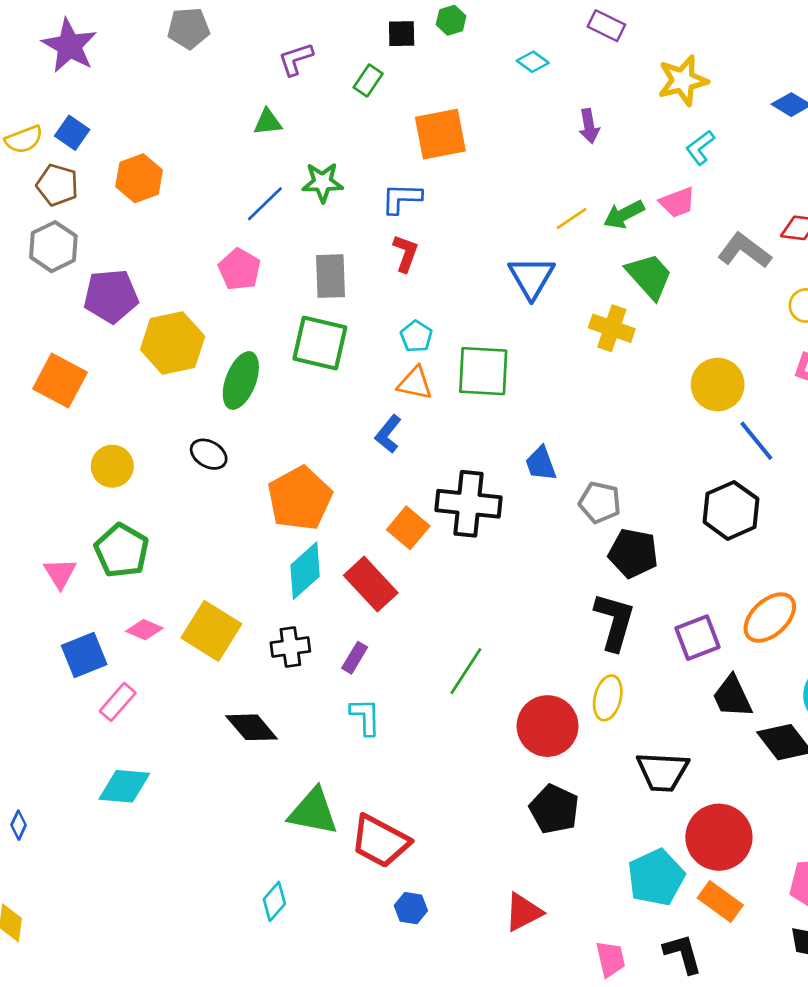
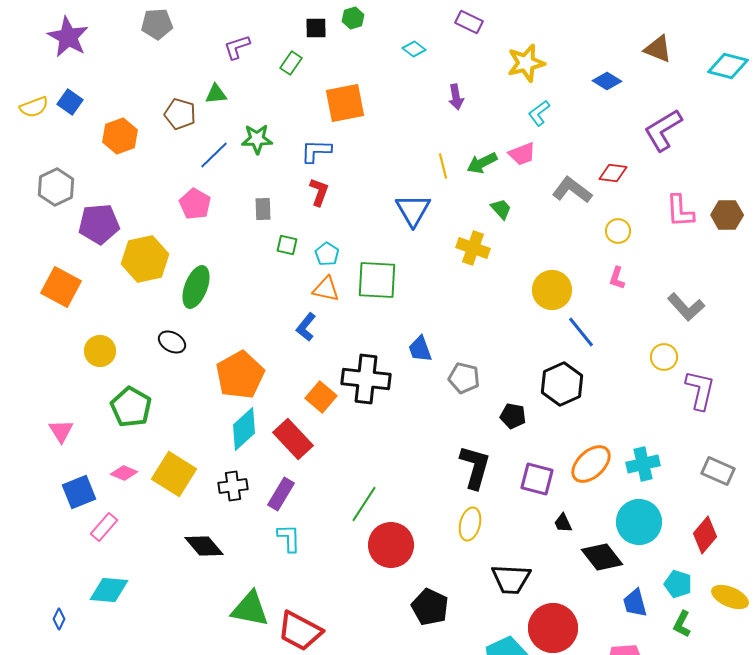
brown pentagon: (57, 185) -> (180, 114), moved
yellow line: (572, 218) -> (443, 166), turned -70
gray rectangle: (331, 276) -> (263, 209), size x0.7
green trapezoid: (649, 276) -> (501, 209), size x0.6
green square: (320, 343) -> (287, 245), moved, size x0.5
green pentagon: (122, 551) -> (131, 407), moved
black pentagon: (633, 553) -> (513, 416), moved, size x0.7
purple square: (697, 638) -> (537, 479), turned 36
purple rectangle: (355, 658) -> (281, 494), size x1.4
black trapezoid: (732, 697) -> (563, 523), size x0.6
red circle: (548, 726) -> (391, 545), moved
blue diamond: (19, 825) -> (59, 619), moved

